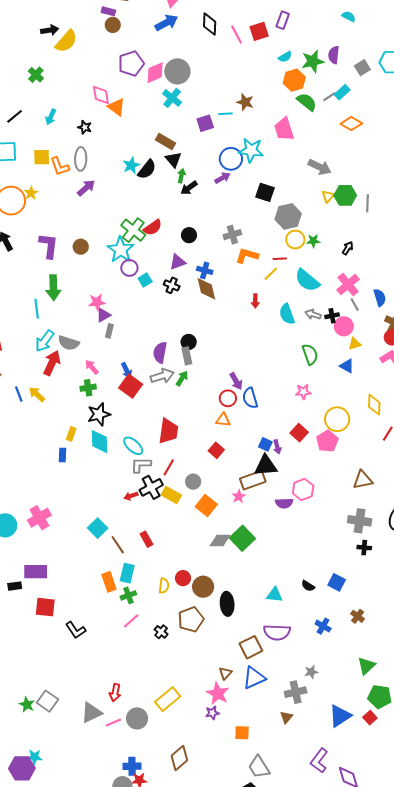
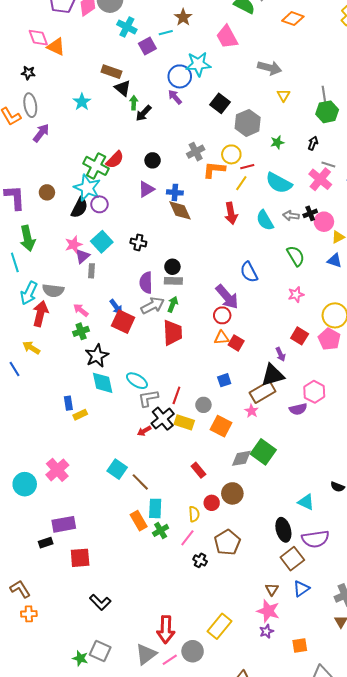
cyan cross: (172, 98) -> (127, 27), moved
brown star: (245, 102) -> (183, 17), turned 30
black semicircle: (147, 169) -> (79, 208), moved
purple arrow: (222, 178) -> (175, 97), turned -91
black square: (265, 192) -> (220, 103), turned 30
green hexagon: (345, 195) -> (327, 112), moved
yellow circle: (295, 240) -> (231, 154), moved
cyan square: (145, 280) -> (102, 242), moved, size x1.5
black cross: (172, 285) -> (138, 242), moved
red arrow: (255, 301) -> (231, 213), size x1.5
gray line: (355, 304) -> (328, 165), moved, turned -32
gray rectangle: (187, 356) -> (173, 281), turned -66
purple arrow: (236, 381) -> (227, 297), size x1.5
blue line: (19, 394) -> (14, 369), moved
blue semicircle: (250, 398) -> (249, 272), moved
red trapezoid: (168, 431) -> (173, 333), moved
yellow rectangle: (71, 434) -> (80, 415), moved, turned 56
blue square: (265, 444) -> (224, 380), moved, turned -32
red square: (216, 450) -> (236, 343), moved
red rectangle: (147, 539) -> (198, 470), moved
brown circle: (203, 587) -> (232, 493), moved
cyan triangle: (275, 595) -> (306, 502), turned 30
black ellipse: (227, 604) -> (283, 530), moved
pink line: (131, 621) -> (187, 538), moved
black L-shape: (76, 630) -> (100, 602), moved
blue triangle: (254, 678) -> (301, 589), size x0.7
red arrow: (115, 693) -> (166, 630), size x1.5

